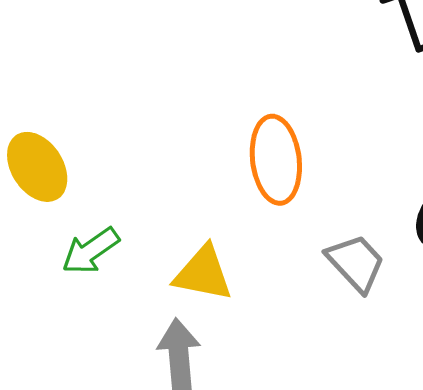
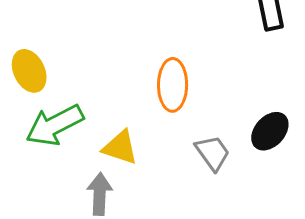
green arrow: (91, 251) -> (55, 125), size x1.6

